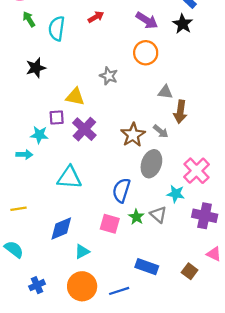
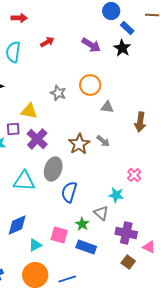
orange circle: (146, 53) -> (90, 85), moved
brown arrow: (180, 112) -> (140, 122), moved
gray ellipse: (151, 164) -> (53, 169), moved
pink cross: (197, 171) -> (134, 175), size x0.6
purple cross: (205, 216) -> (126, 233), moved
green star: (136, 217) -> (82, 224), moved
pink square: (110, 224) -> (59, 235), moved
blue rectangle: (147, 267) -> (86, 247), moved

